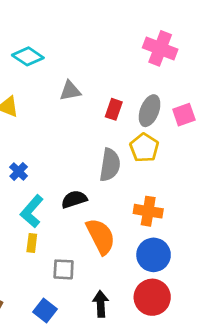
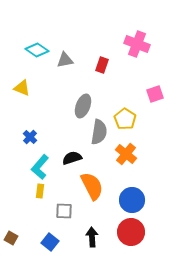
gray triangle: (70, 91) -> (65, 60), moved
red rectangle: (114, 109) -> (102, 65), moved
gray ellipse: (150, 111) -> (83, 106), moved
orange cross: (148, 211) -> (126, 154), moved, turned 30

